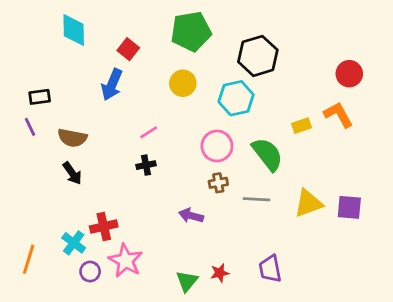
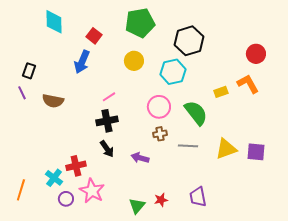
black rectangle: (40, 97) -> (29, 71), turned -63
black cross: (146, 165) -> (107, 121), size x1.5
black arrow: (72, 173) -> (107, 149), moved

